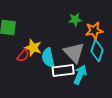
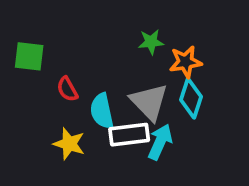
yellow star: (33, 48) -> (69, 144), moved
red semicircle: (23, 56) -> (67, 89), moved, turned 112

